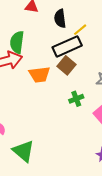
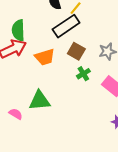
brown square: (67, 65) -> (76, 51), moved
green triangle: (23, 151) -> (40, 101), moved, turned -35

